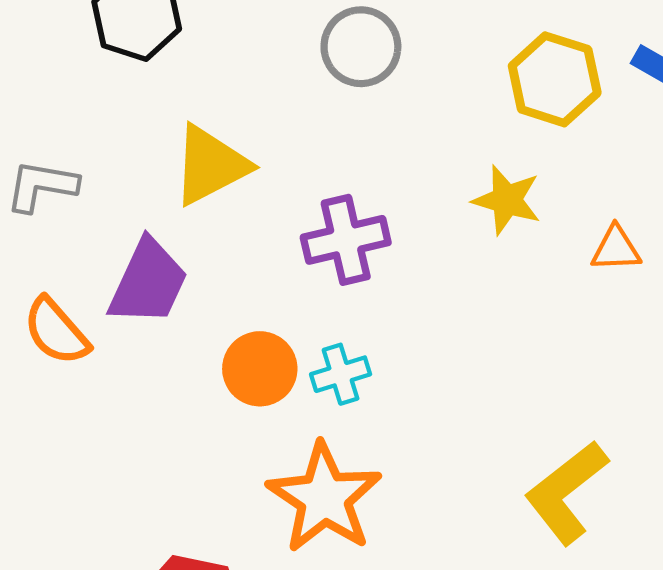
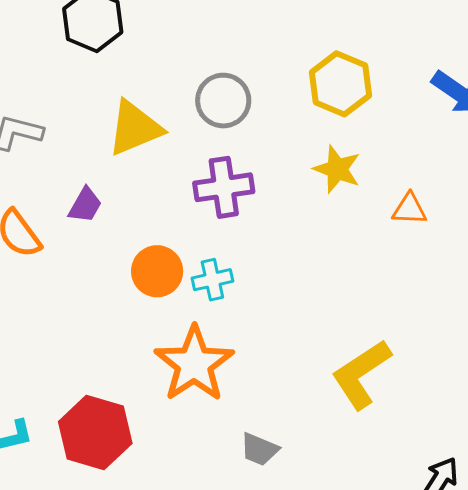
gray circle: (361, 47) -> (223, 101), moved
yellow hexagon: (555, 79) -> (340, 84), moved
purple trapezoid: (148, 282) -> (85, 205), size x0.6

